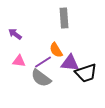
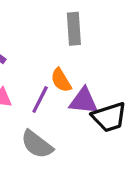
purple line: (43, 62) -> (40, 99), turned -30
gray semicircle: (41, 78) -> (37, 144), moved

